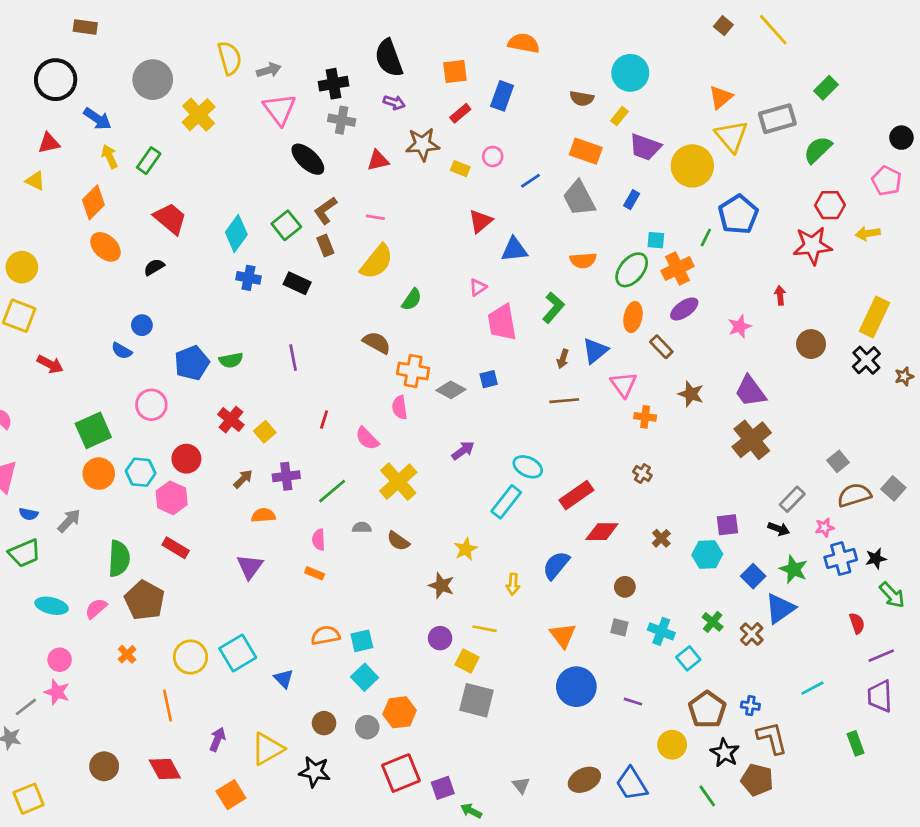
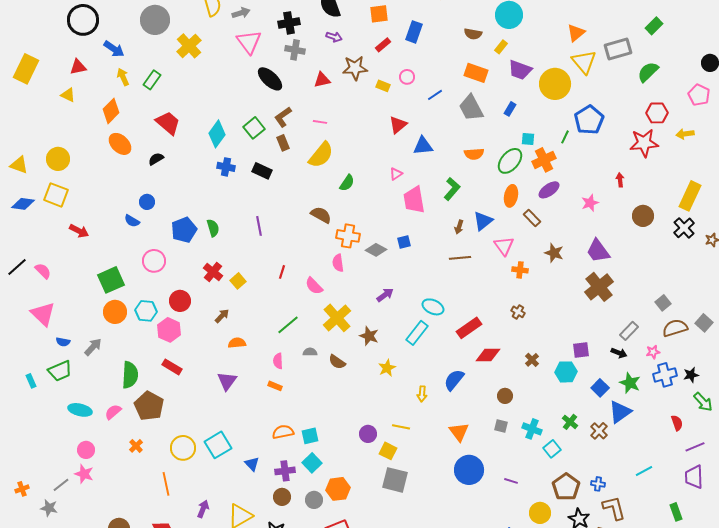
green semicircle: (231, 360) -> (213, 228), turned -96
purple cross: (286, 476) -> (285, 471), moved
brown star: (441, 586) -> (369, 336), moved

